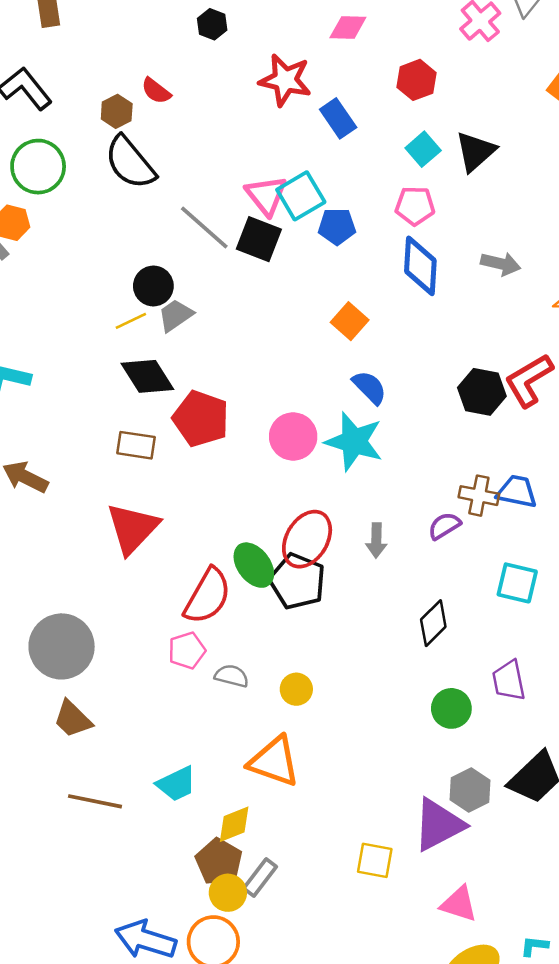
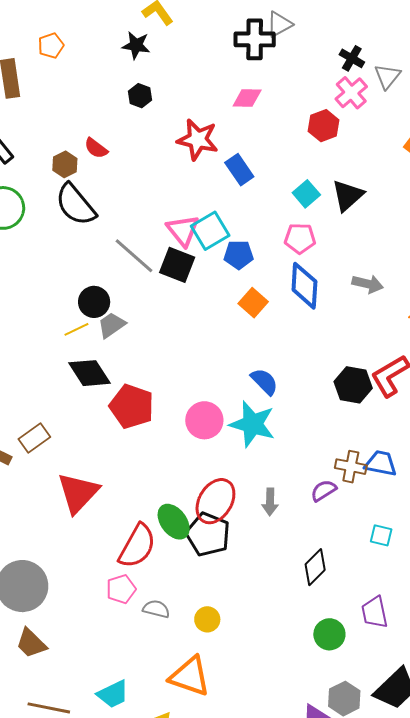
red hexagon: (416, 80) -> (324, 126), moved
orange square: (350, 321) -> (253, 303), moved
brown rectangle: (136, 445) -> (34, 438), moved, turned -44
cyan square: (517, 583) -> (381, 535), size x0.7

